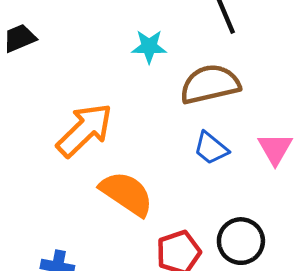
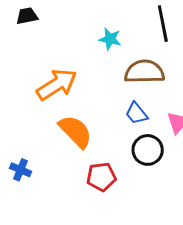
black circle: (241, 241) -> (148, 150), moved

